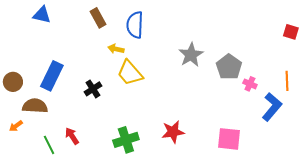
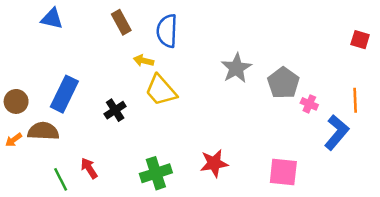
orange arrow: (16, 126) -> (14, 140), moved

